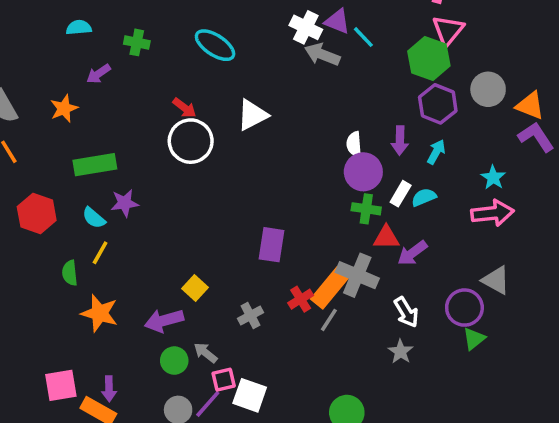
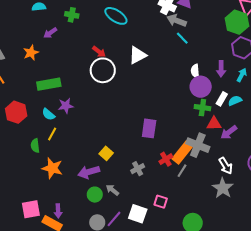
cyan line: (363, 37) -> (182, 38), moved
gray star: (401, 352) -> (223, 188), size x1.5
pink square: (224, 380) -> (161, 202), moved, turned 32

